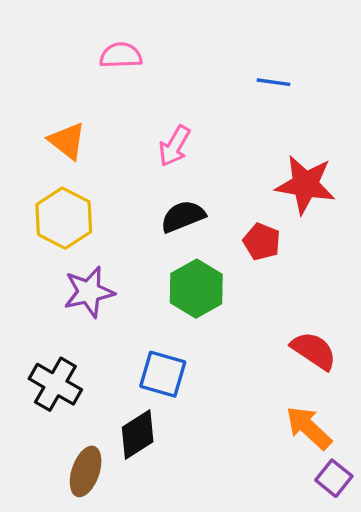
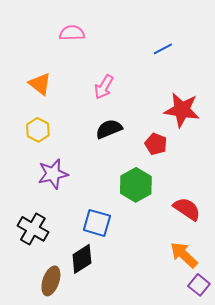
blue line: (273, 82) -> (163, 49), turned -36
yellow hexagon: (64, 218) -> (38, 130), size x0.7
green hexagon: (196, 289) -> (136, 185), moved

